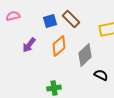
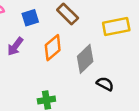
blue square: (50, 21) -> (30, 18), moved

